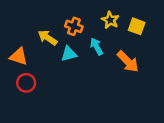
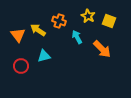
cyan triangle: (69, 54) -> (44, 56), moved
orange triangle: (19, 56) -> (18, 35), moved, turned 35

